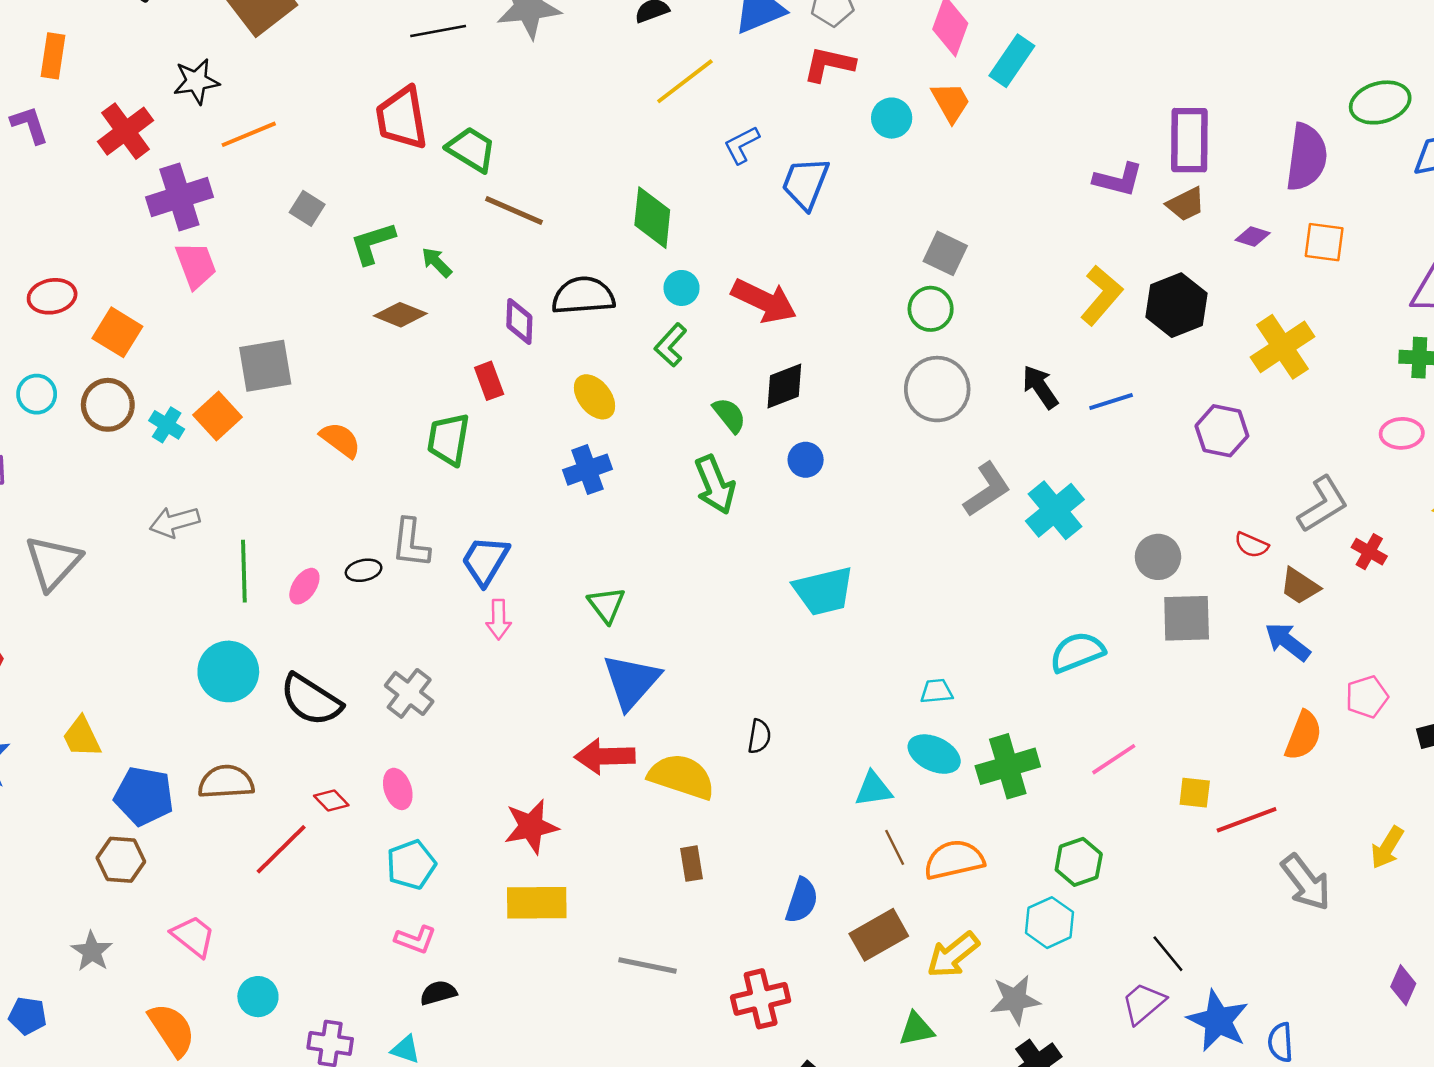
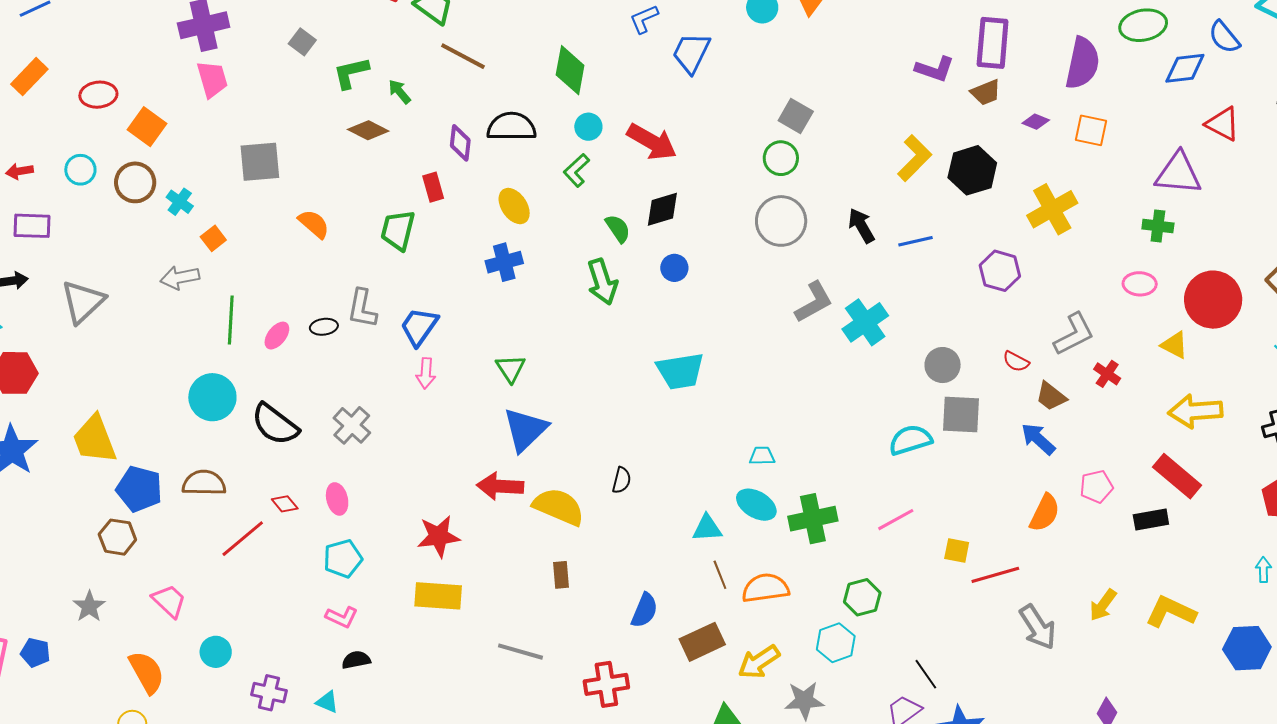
orange square: (218, 416) -> (213, 238), moved, size x0.7
cyan semicircle: (1077, 652) -> (910, 440), moved
yellow trapezoid: (82, 737) -> (94, 439), size x1.5

